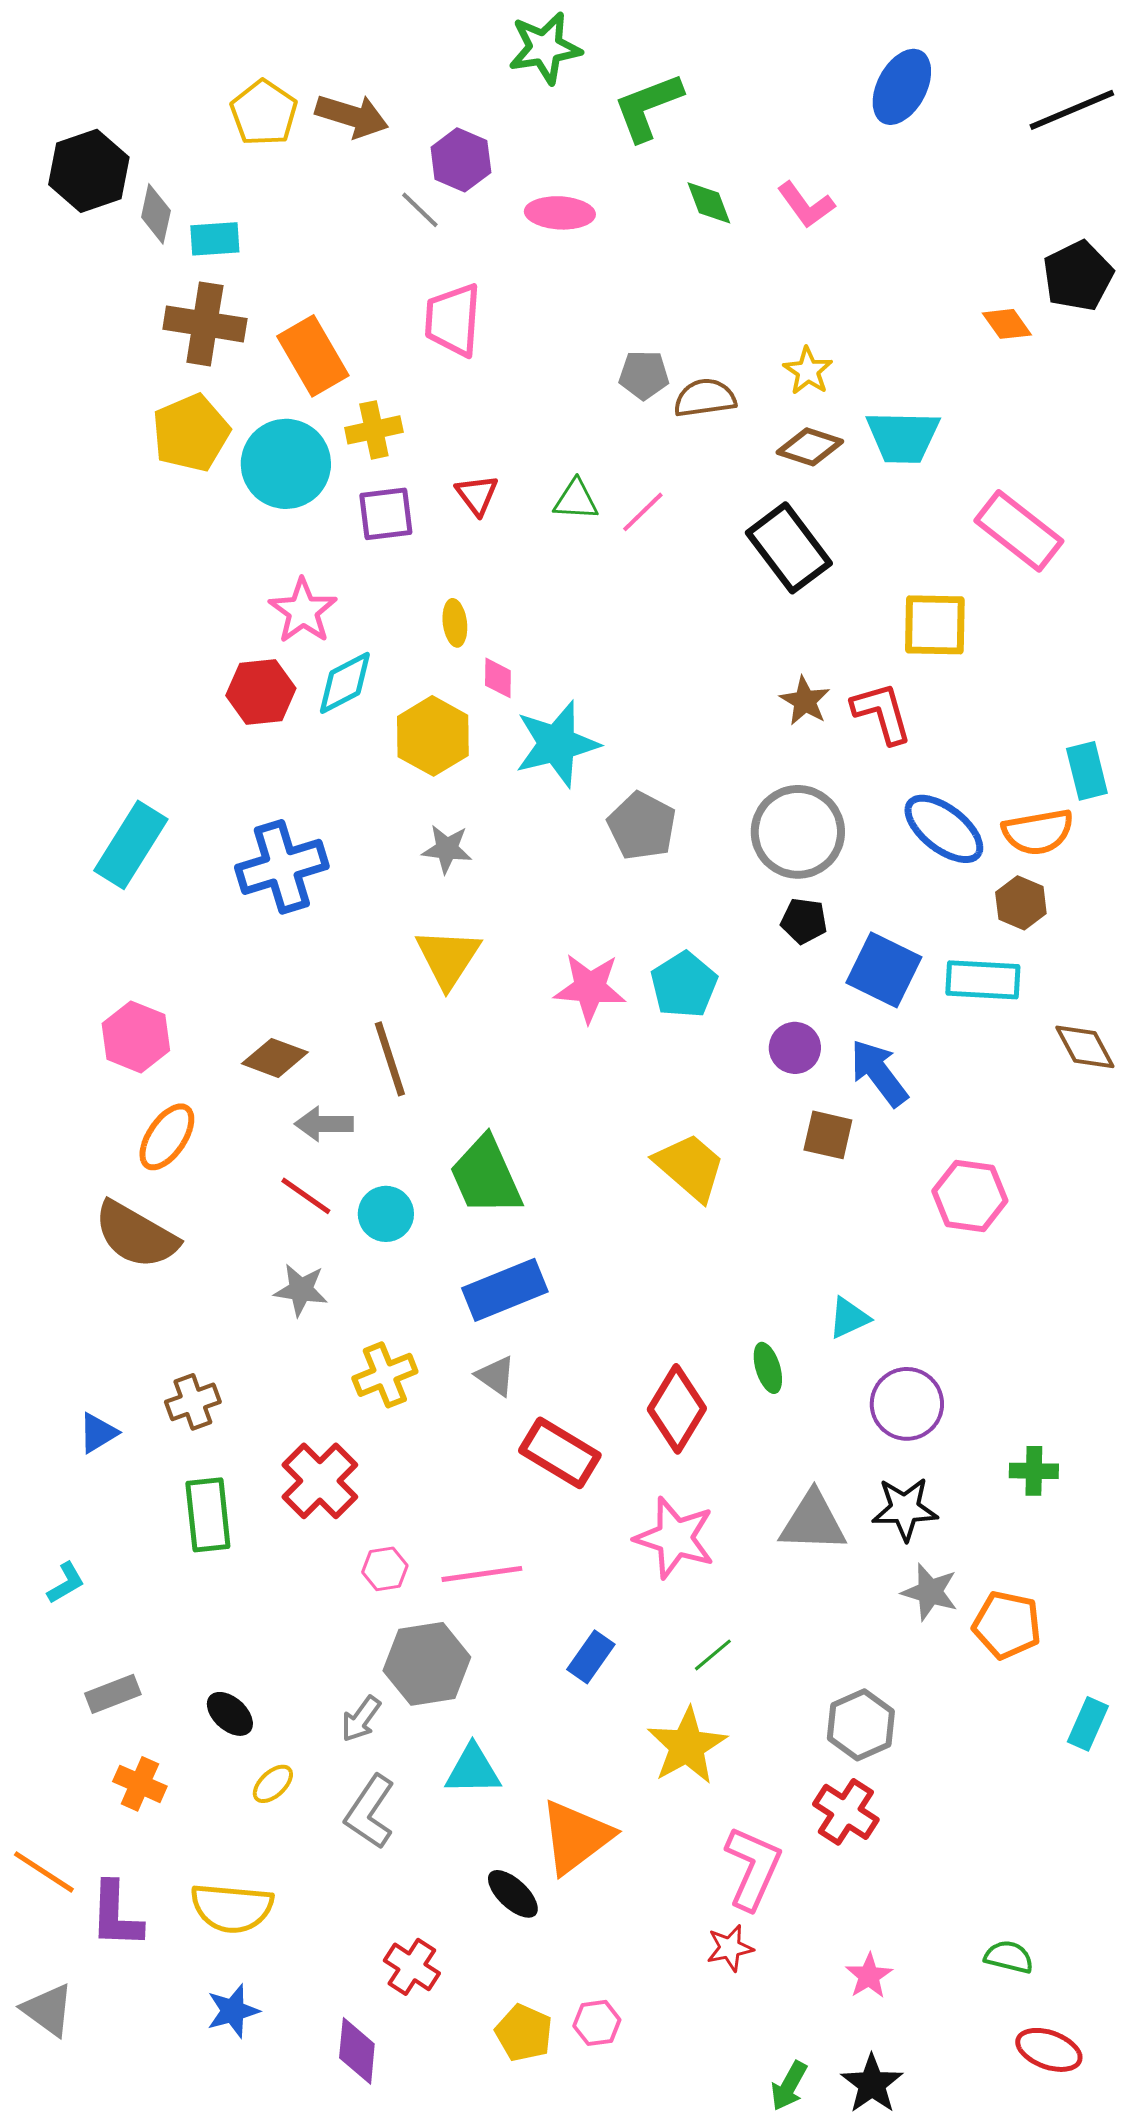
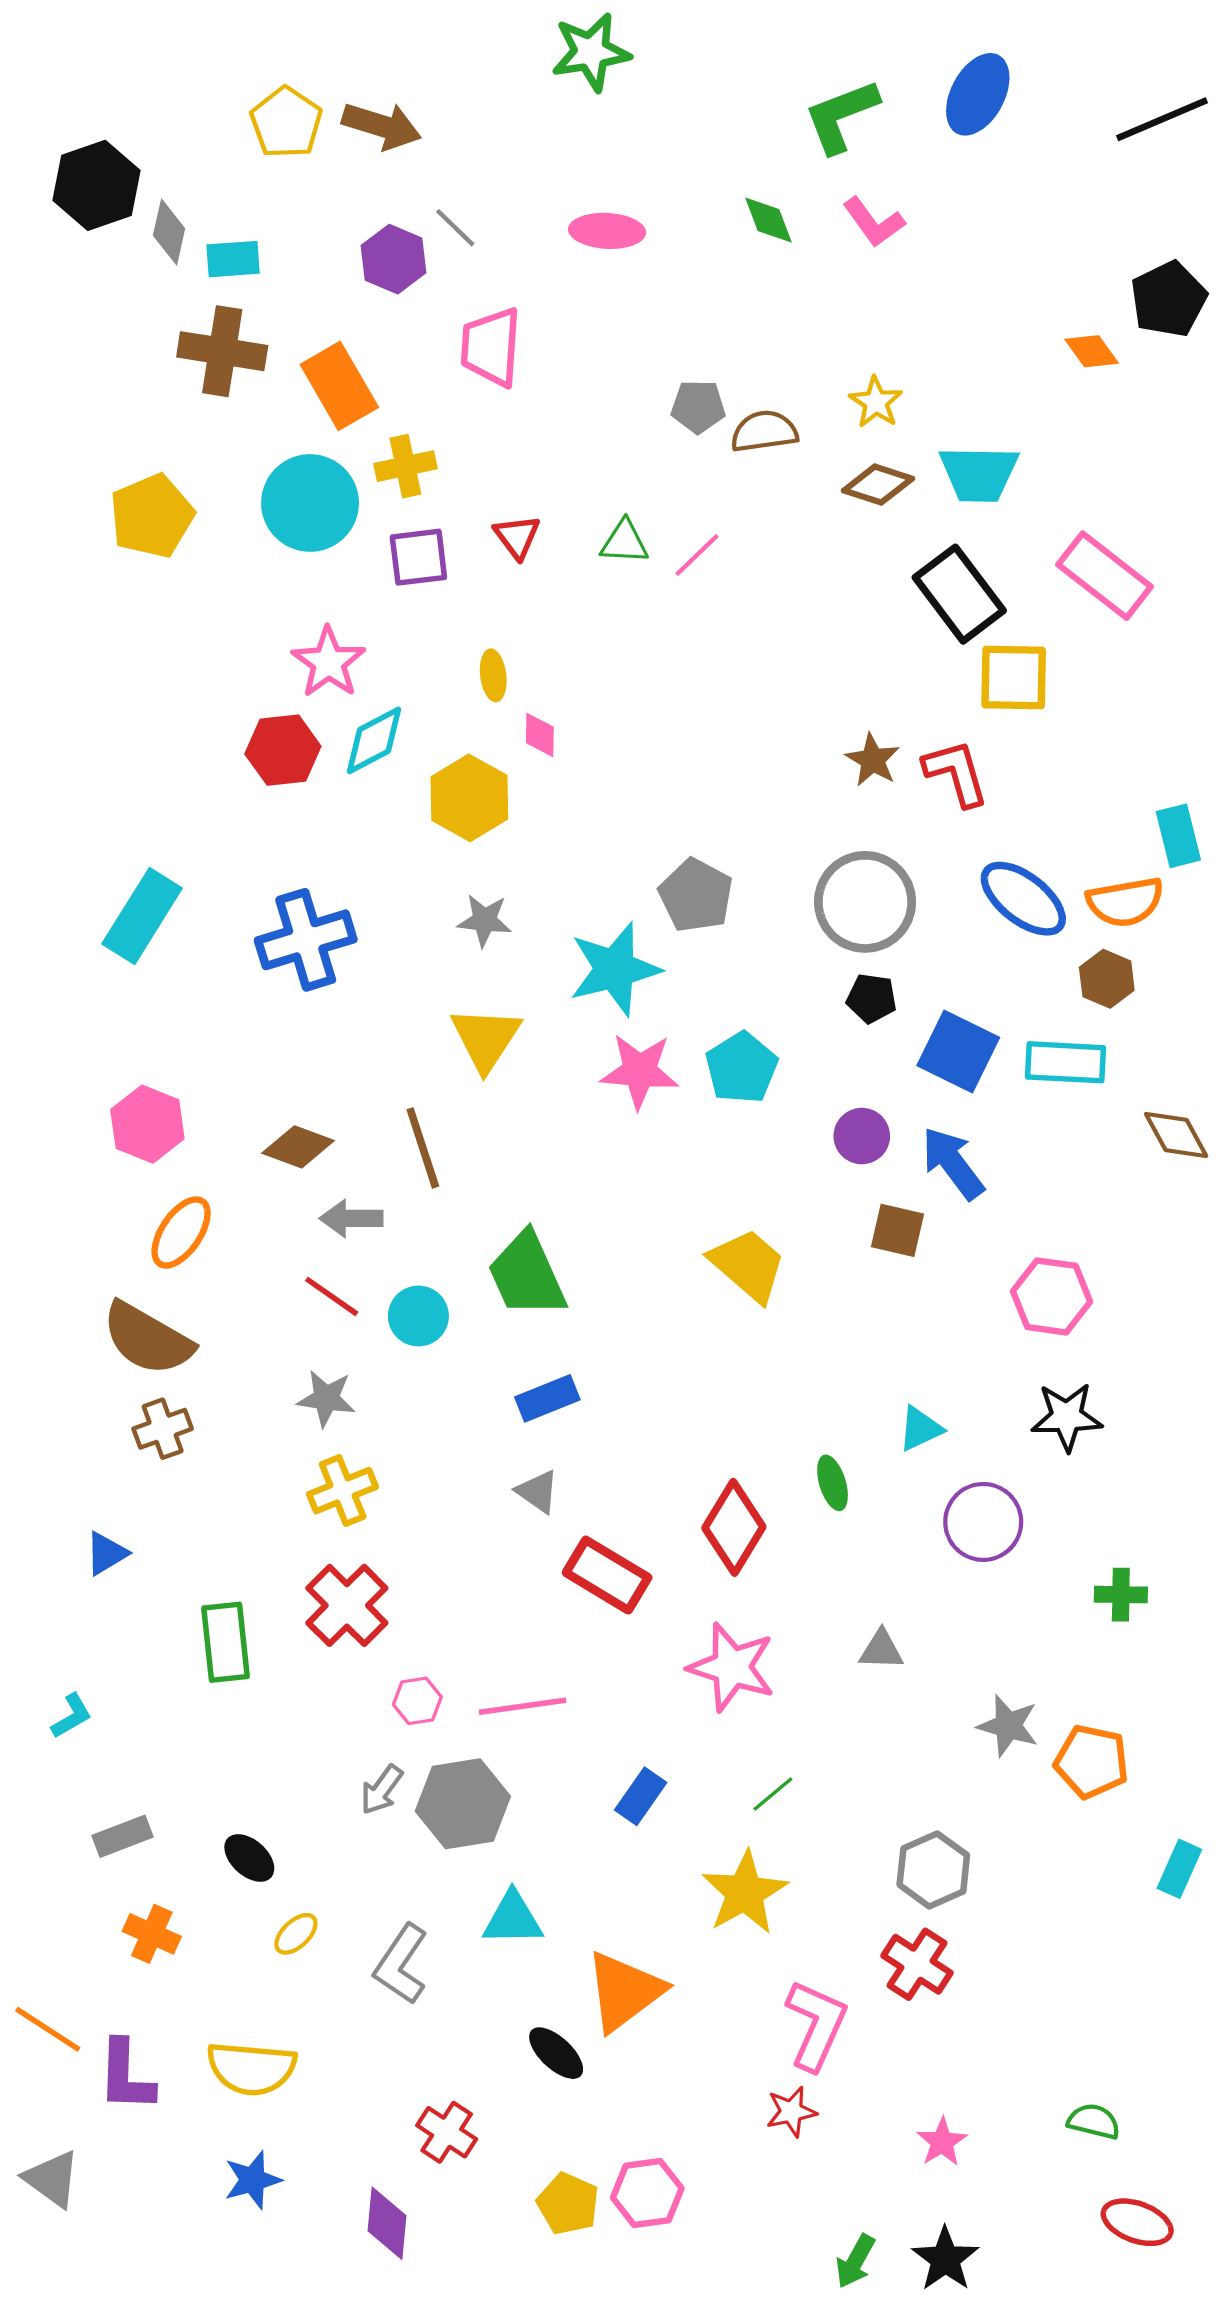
green L-shape: (648, 107) -> (841, 116), moved
purple hexagon: (461, 160) -> (393, 259), moved
yellow pentagon: (191, 433) -> (152, 516), moved
black rectangle: (789, 548) -> (959, 594), moved
cyan star: (557, 744) -> (615, 969), moved
blue rectangle: (505, 1290) -> (547, 1398), size x0.7
yellow cross: (385, 1375) -> (343, 1491), moved
brown cross: (193, 1402) -> (163, 1429), moved
black star: (905, 1509) -> (1067, 1417), moved
gray triangle: (813, 1522) -> (881, 1650), size x0.6
gray arrow: (361, 1719) -> (382, 1790), moved
pink hexagon: (597, 2023) -> (647, 2193), size x1.4

